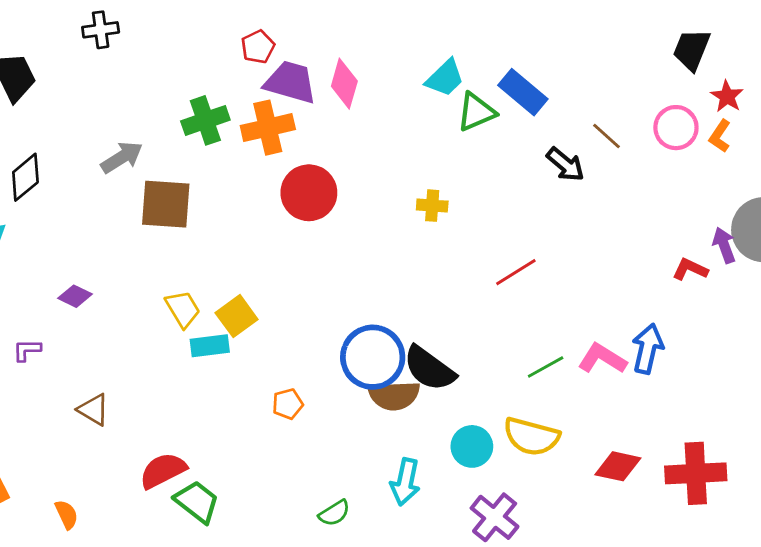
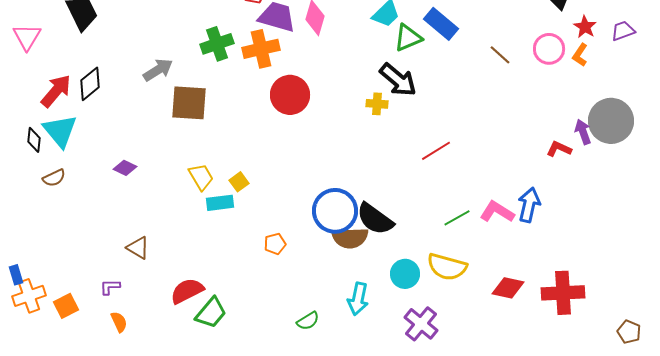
black arrow: (565, 164) -> (398, 80), moved, size x1.4
yellow square: (237, 316) -> (239, 182), size x0.7
purple L-shape: (27, 350) -> (110, 287), moved
green trapezoid: (197, 502) -> (211, 313), turned 92

